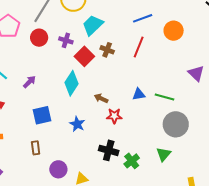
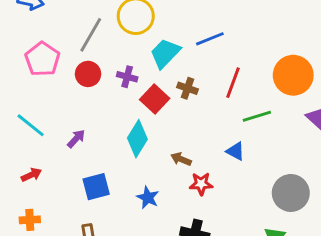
blue line: (143, 18) -> (210, 39), moved
orange circle: (174, 31) -> (293, 75), moved, size x1.4
blue triangle: (139, 94) -> (235, 151), turned 40
green line: (165, 97) -> (257, 116), moved, turned -30

